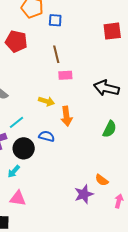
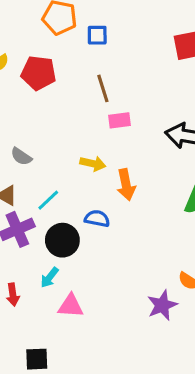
pink triangle: (18, 198) -> (71, 306), moved

